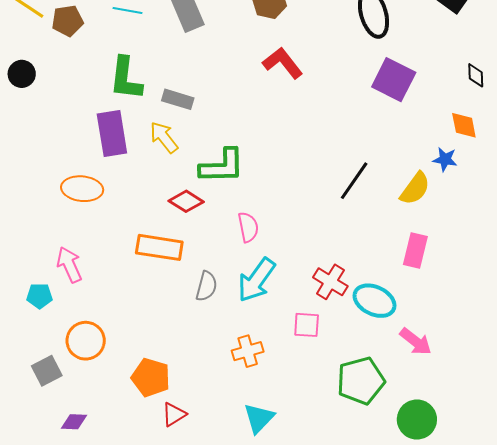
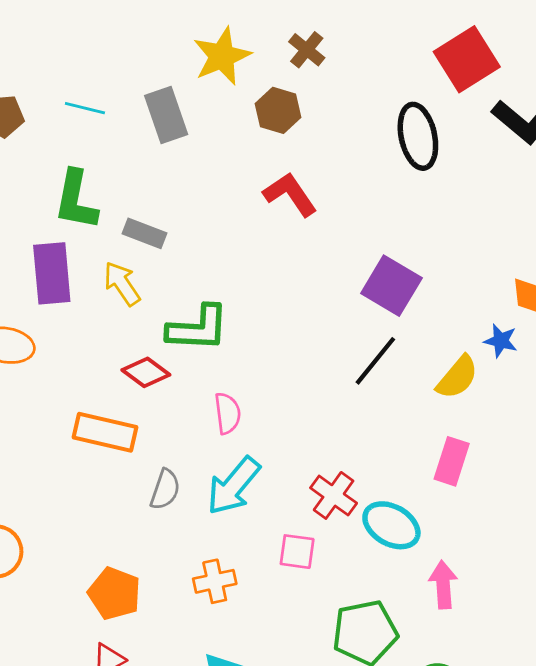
purple square: (394, 80) -> (391, 286), moved
pink arrow: (416, 342) -> (443, 585), turned -136
orange pentagon: (151, 377) -> (114, 594), moved

